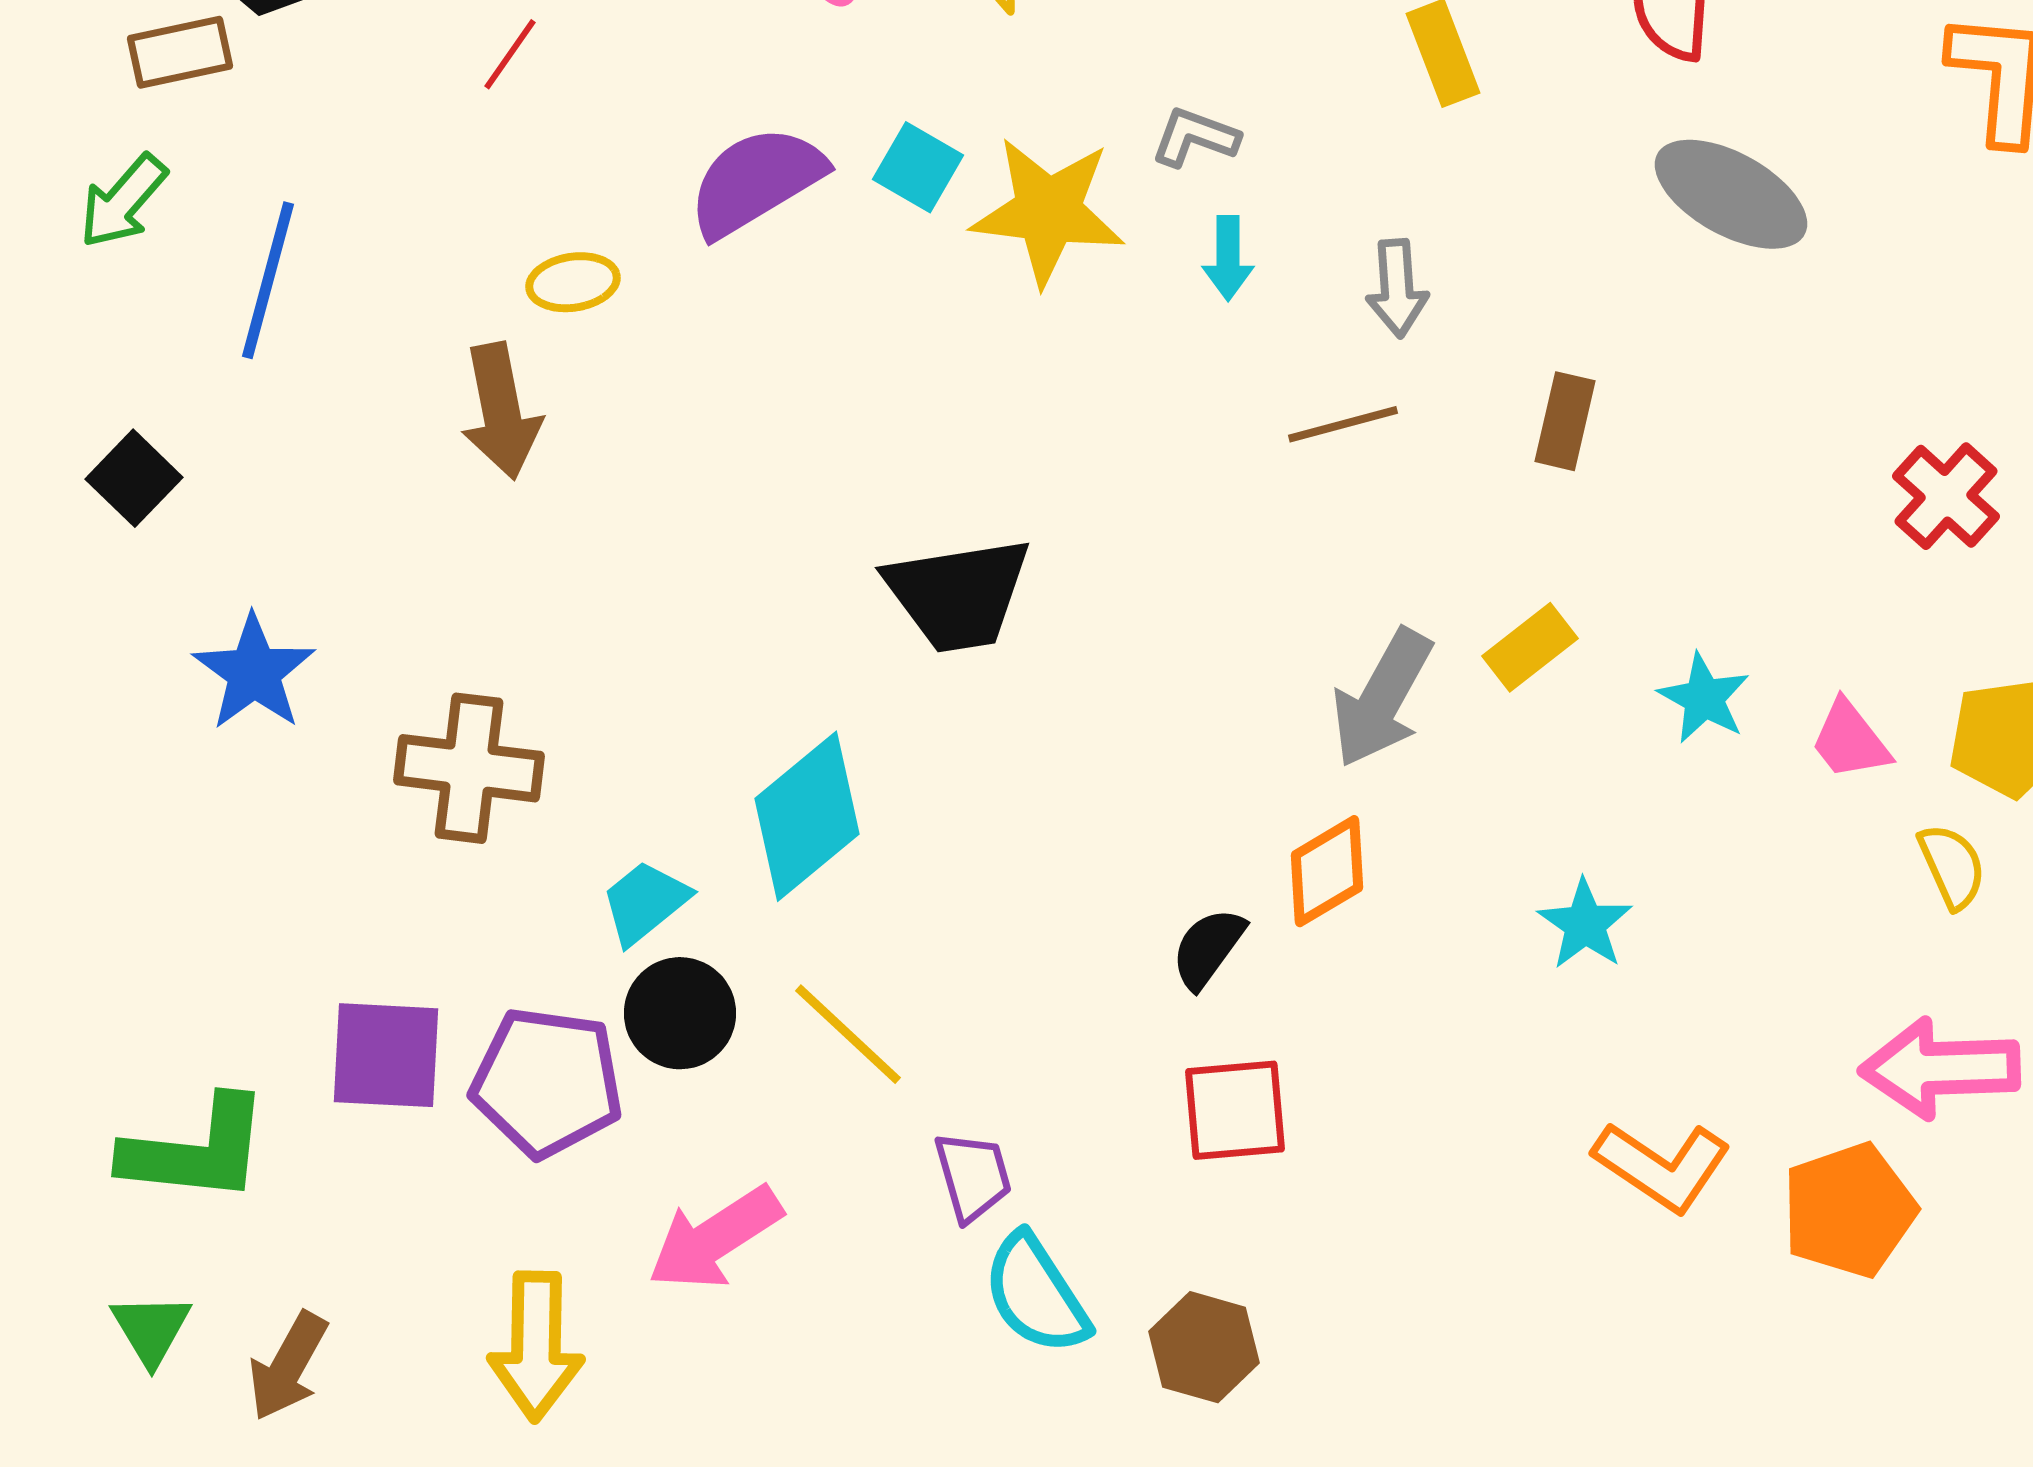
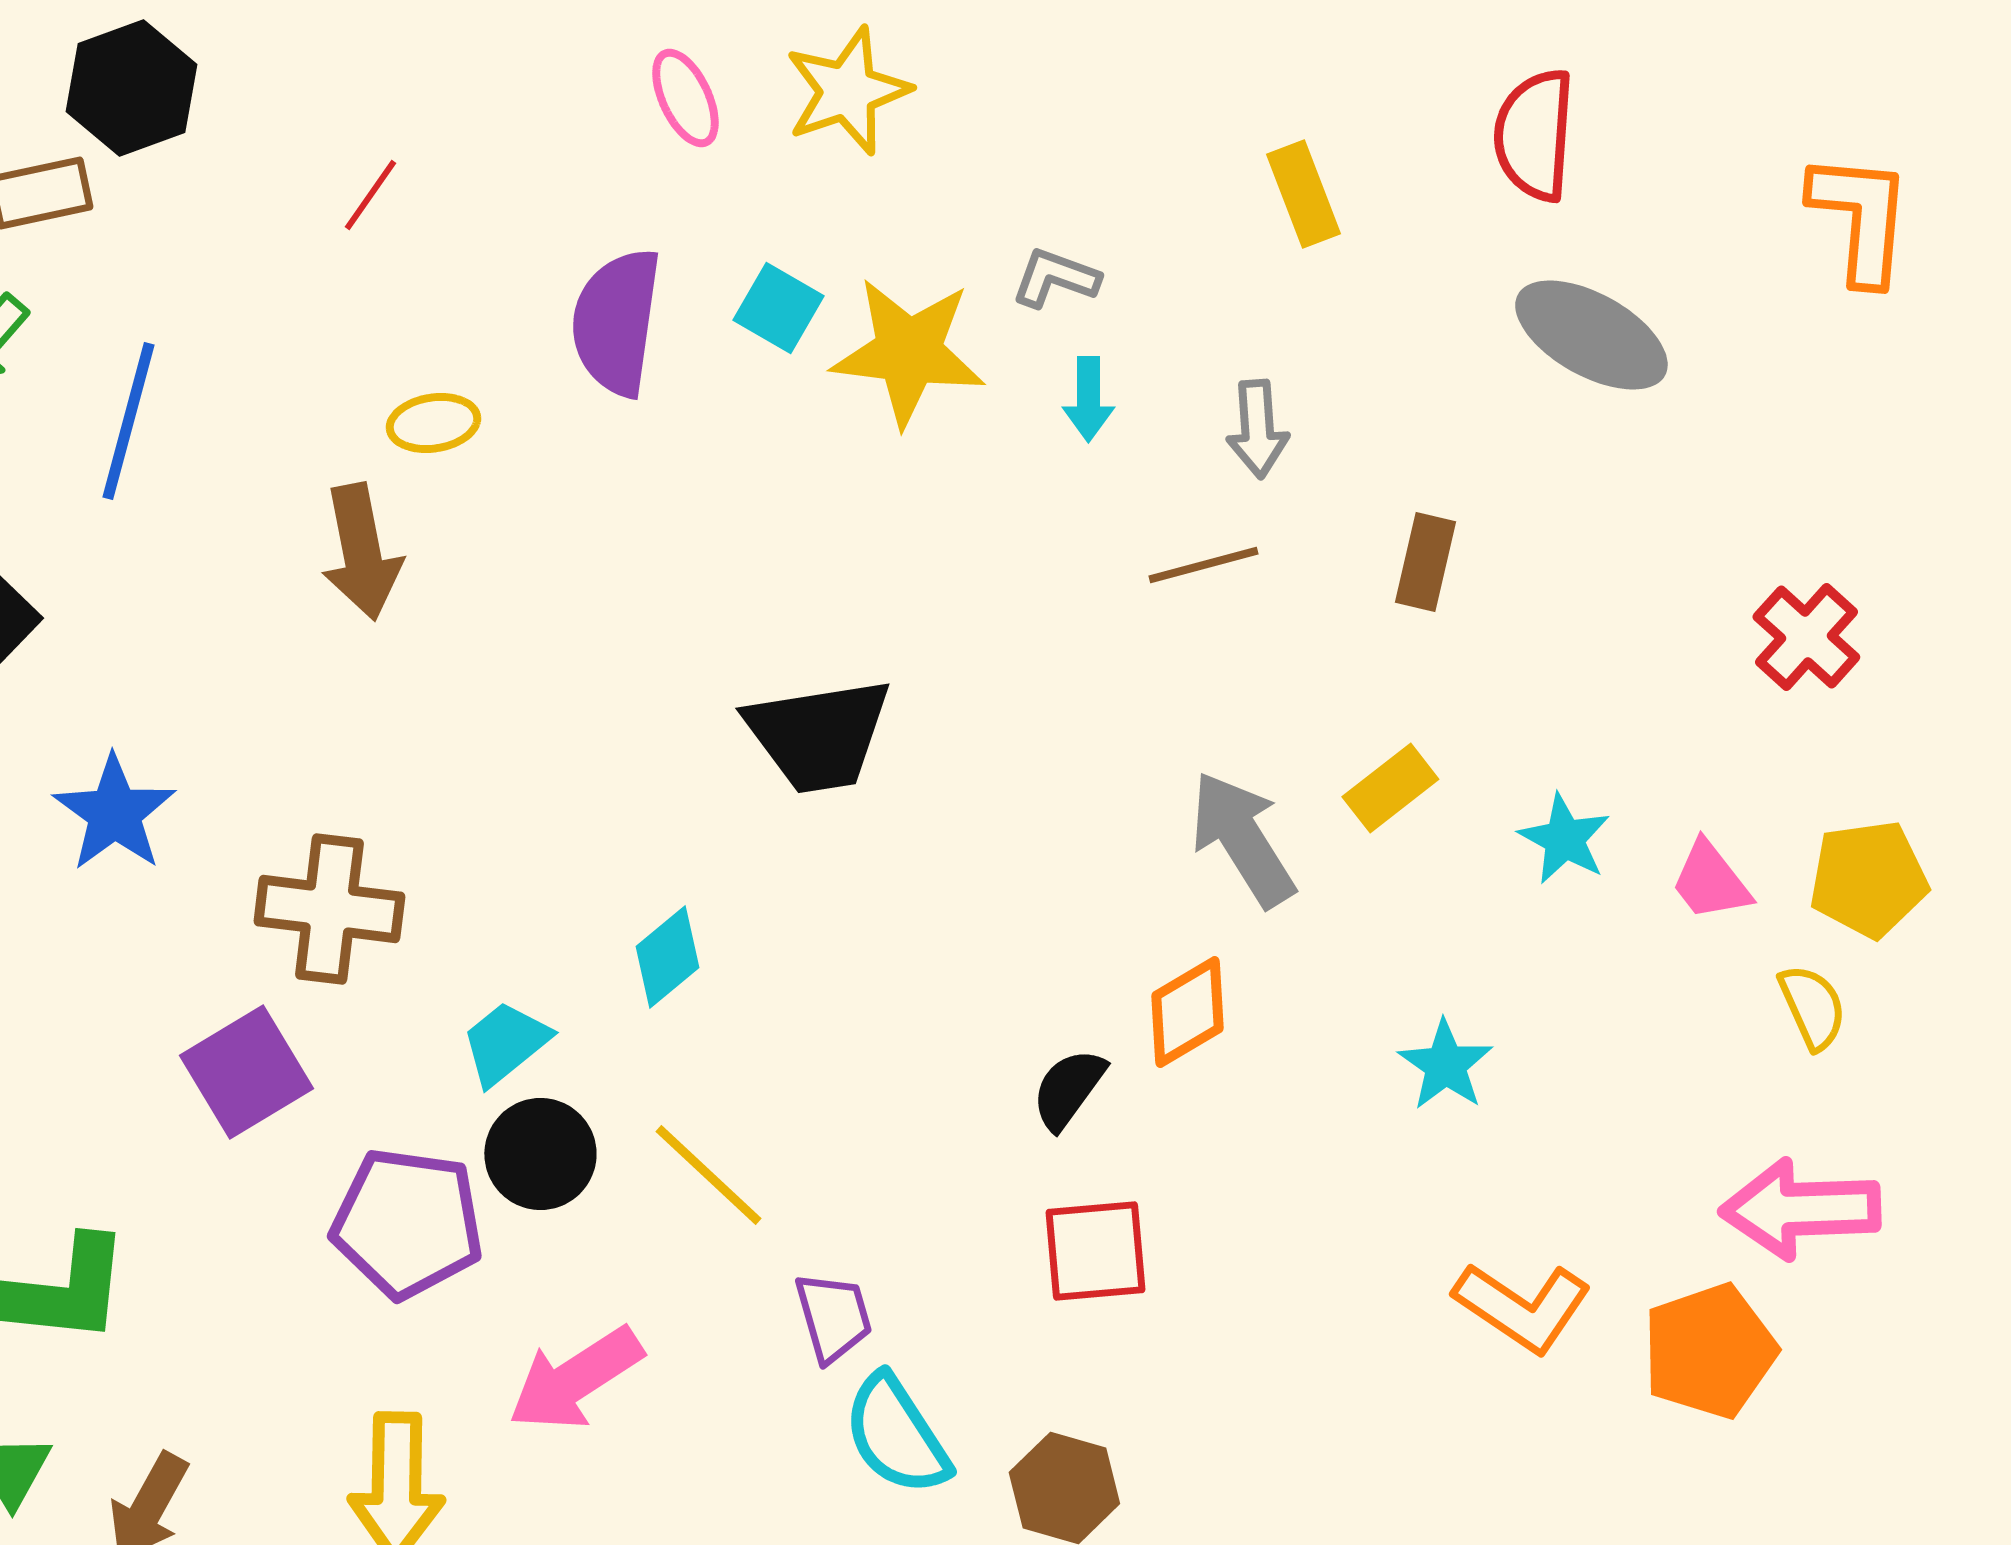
purple semicircle: (756, 181) -> (616, 322), turned -51
gray arrow: (1382, 698) -> (1242, 839), turned 119
cyan diamond: (807, 816) -> (667, 957), size x0.6
purple square: (386, 1055) -> (246, 1072), moved, turned -34

